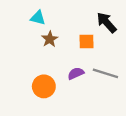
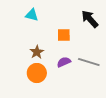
brown star: (50, 39) -> (37, 52), moved
orange square: (86, 41) -> (64, 35), moved

